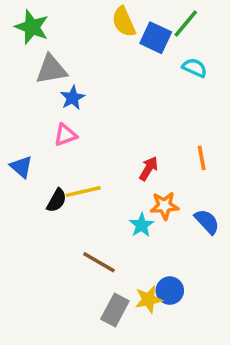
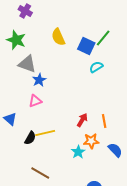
yellow semicircle: (124, 22) -> (58, 37), moved
cyan semicircle: (195, 68) -> (96, 67), moved, turned -56
gray triangle: (51, 69) -> (27, 64), turned 30
orange line: (202, 158) -> (104, 121), moved
brown line: (99, 262) -> (40, 173), moved

